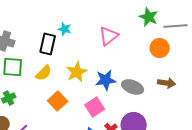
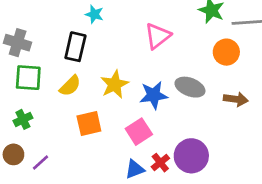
cyan star: (65, 29) -> (94, 14), moved
gray ellipse: (133, 87) -> (190, 87), moved
orange square: (58, 101) -> (89, 123), turned 30

